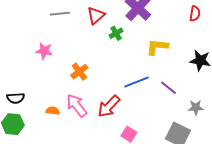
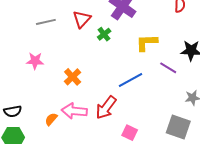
purple line: (169, 88) -> (168, 68), moved
pink arrow: (77, 106) -> (74, 111), turned -40
orange semicircle: (53, 111) -> (51, 119), turned -48

